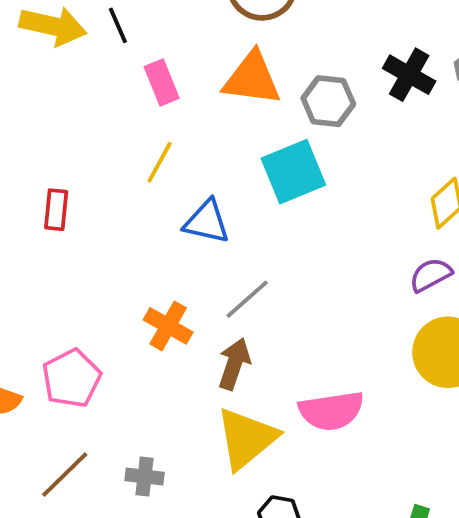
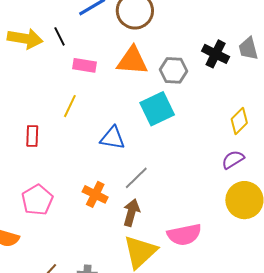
pink rectangle: (162, 82) -> (84, 65), turned -55
yellow line: (160, 162) -> (70, 106), moved
pink pentagon: (72, 378) -> (37, 200), moved

